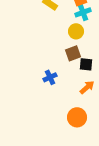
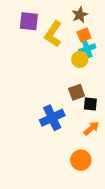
yellow circle: (76, 31) -> (80, 59), moved
blue cross: (50, 77) -> (52, 118), size x1.6

